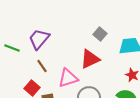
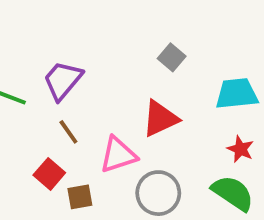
gray square: (100, 34) -> (172, 57), moved

